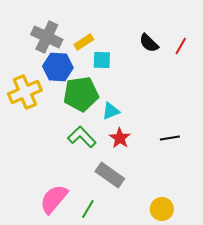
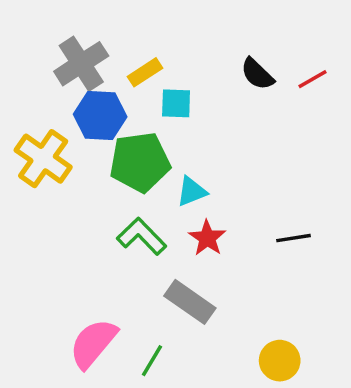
gray cross: (47, 37) -> (81, 64), turned 32
red line: (181, 46) -> (312, 79), turned 30
yellow cross: (25, 92) -> (43, 159), turned -32

